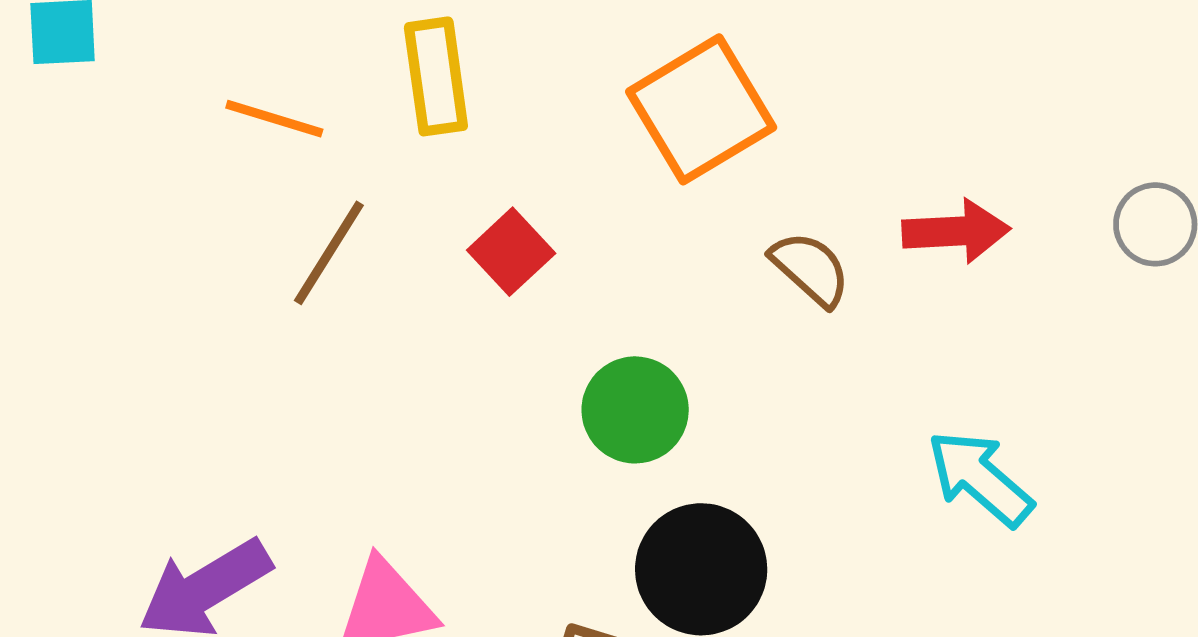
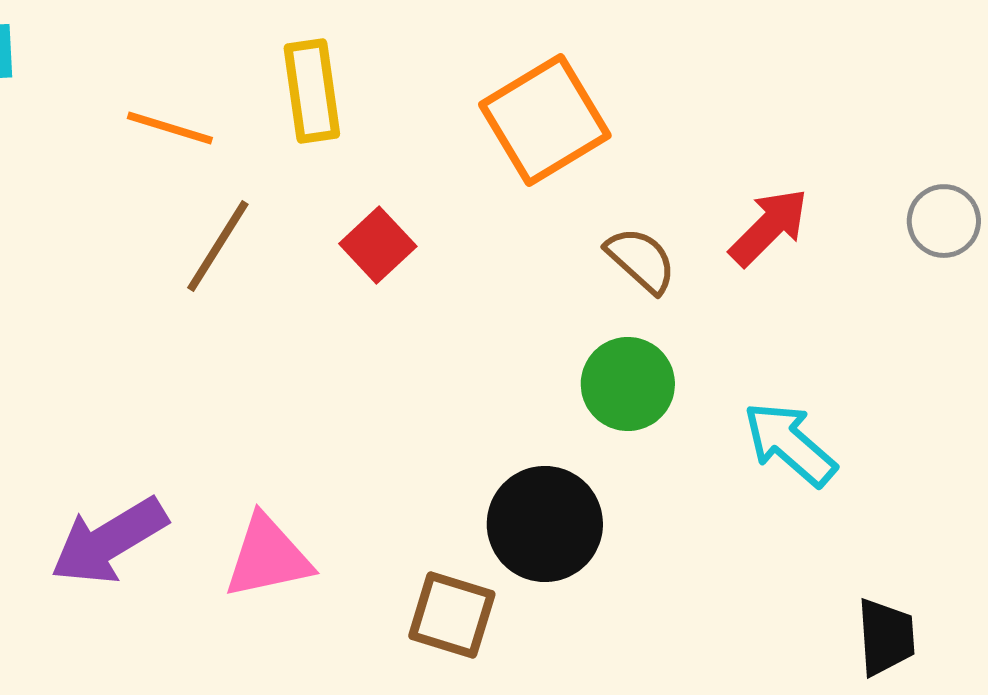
red arrow: (956, 231) -> (769, 227), turned -42
green circle: (635, 410) -> (628, 384), moved

